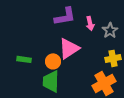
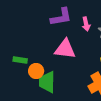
pink triangle: (69, 48) -> (65, 49), turned 40
orange circle: (53, 61) -> (36, 71), moved

